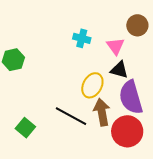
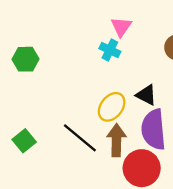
pink triangle: (115, 46) -> (121, 27), moved

